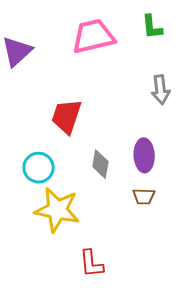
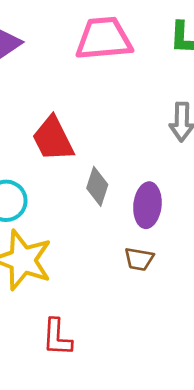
red trapezoid: (66, 116) -> (53, 139), turned -54
gray diamond: (100, 164) -> (97, 186), moved

